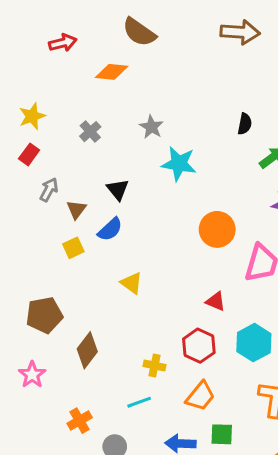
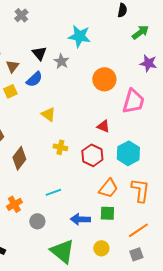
gray star: (151, 127) -> (61, 61), moved
yellow cross: (154, 366) -> (60, 147), moved
orange trapezoid: (200, 396) -> (108, 188), moved

